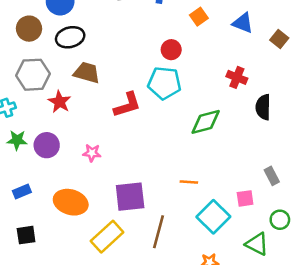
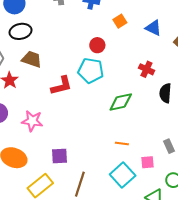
pink star: (92, 153) -> (32, 121), size x1.5
orange line: (189, 182) -> (122, 144), moved
purple square: (130, 197) -> (60, 156), size x0.7

